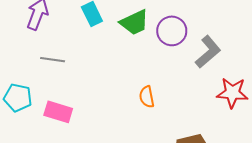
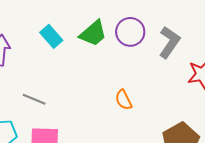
gray line: (53, 60) -> (34, 99), moved, turned 30

